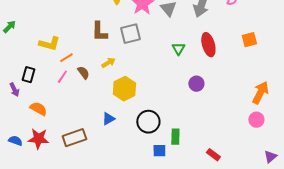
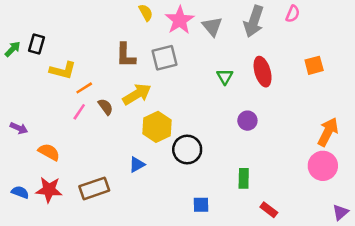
yellow arrow: (108, 63) -> (137, 94), size x1.6
black rectangle: (28, 75) -> (36, 44), moved
purple arrow: (14, 90) -> (19, 128), turned -40
pink circle: (256, 120) -> (323, 166), size x1.5
black circle: (148, 122) -> (187, 149), moved
green rectangle: (175, 137) -> (244, 178), moved

